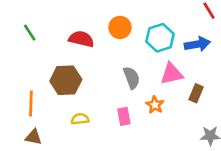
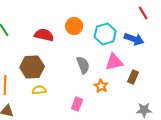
blue arrow: (197, 44) -> (134, 39), turned 30
pink rectangle: (124, 116) -> (77, 104), moved, turned 32
yellow semicircle: (80, 119) -> (39, 90), moved

